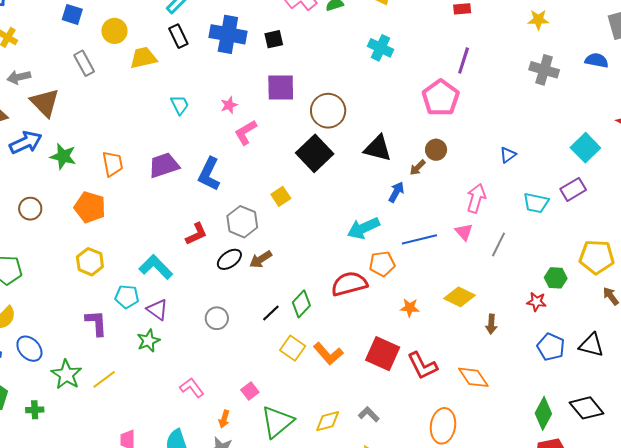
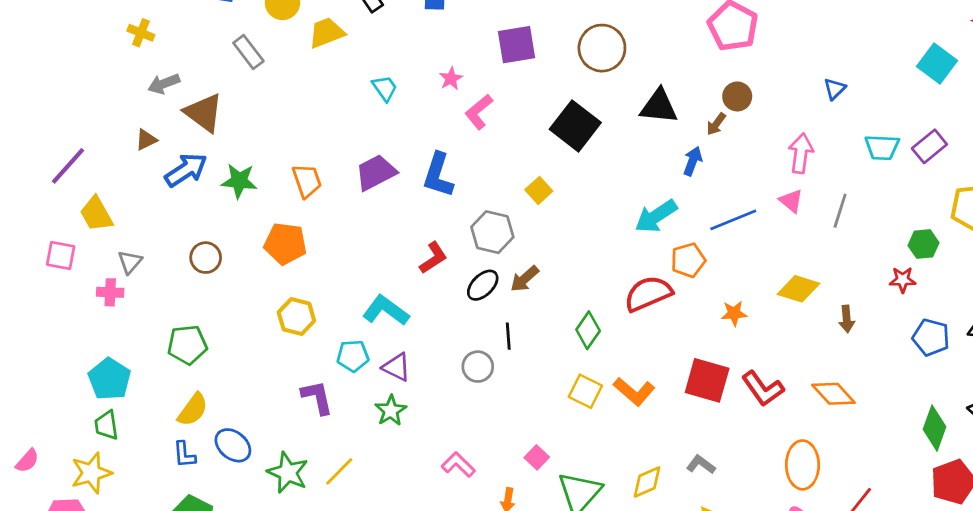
brown circle: (328, 111) -> (602, 48), moved
purple rectangle: (573, 189) -> (929, 146), moved
black line: (271, 313) -> (508, 336), moved, turned -42

